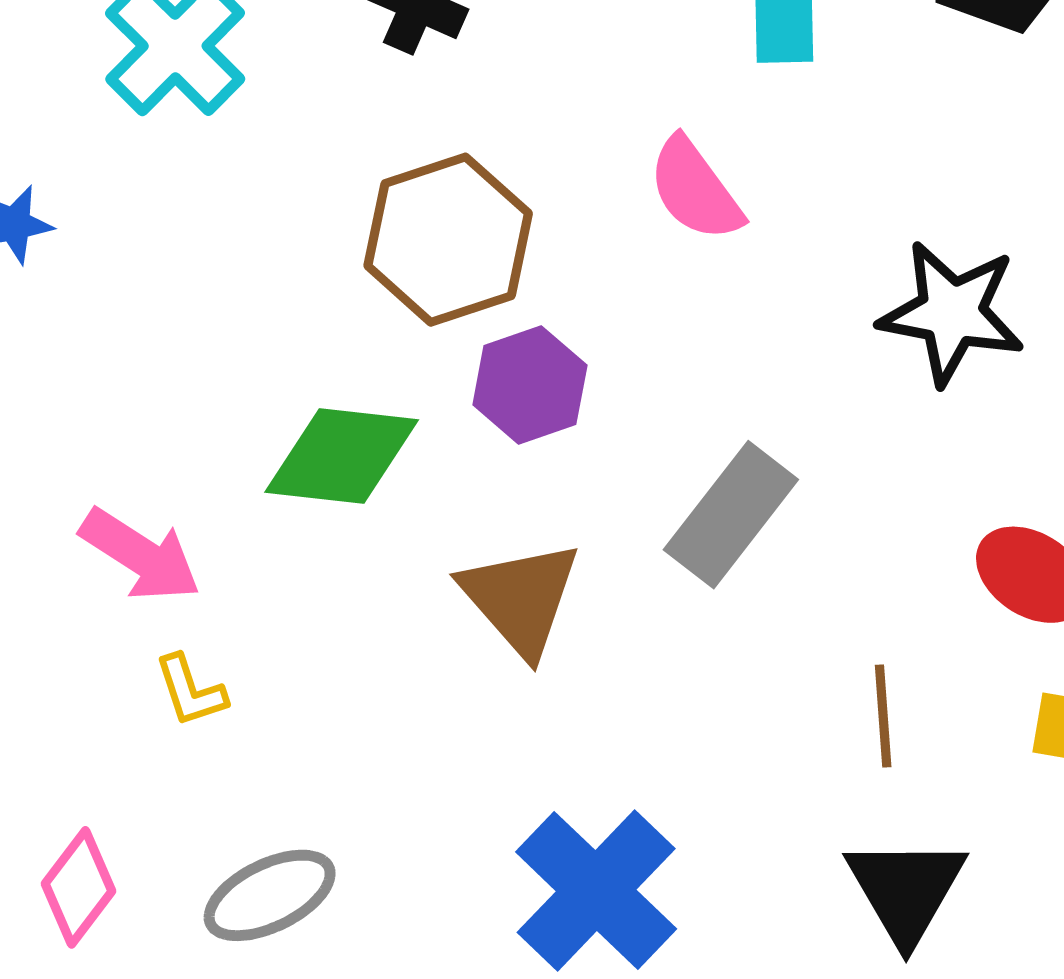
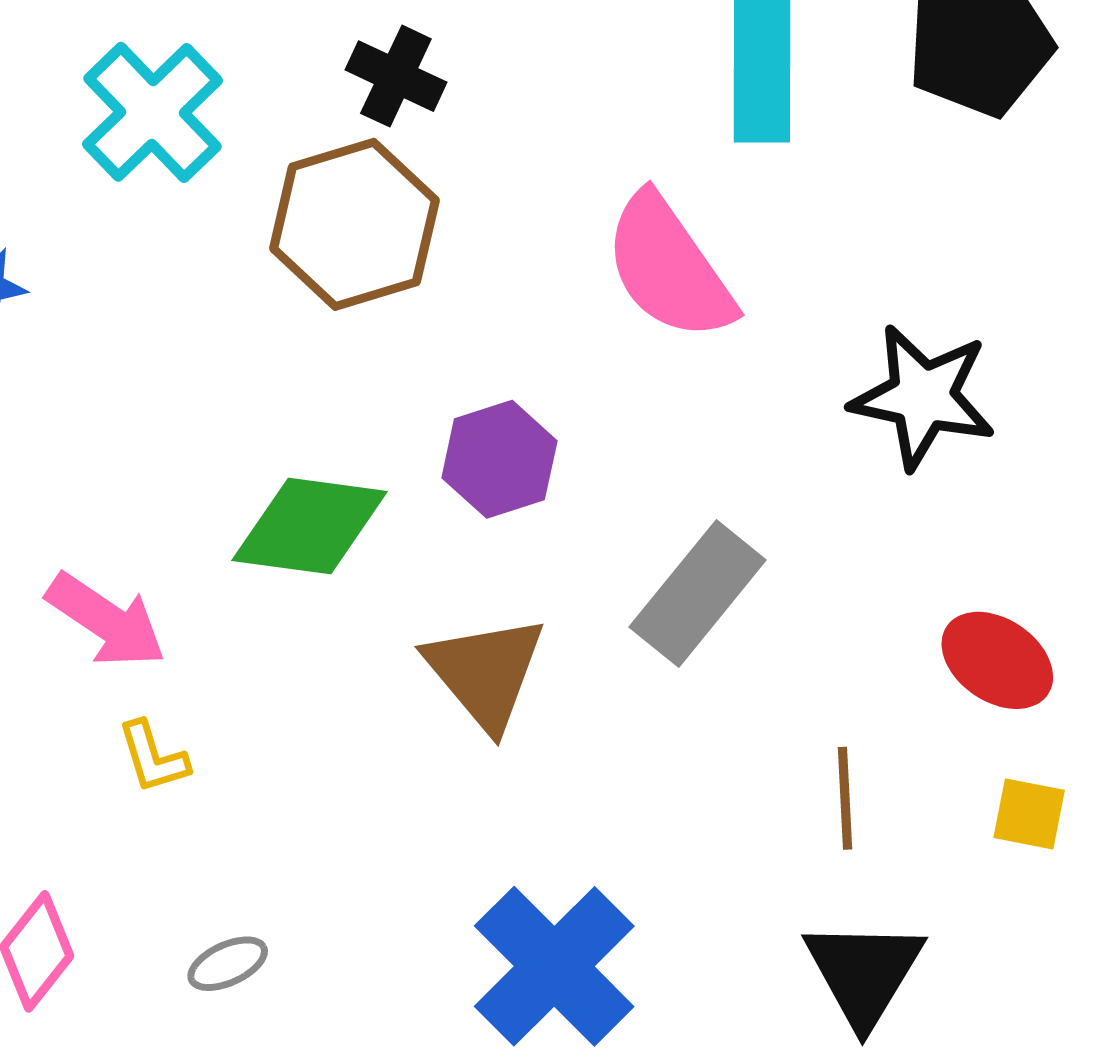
pink semicircle: (695, 189) -> (669, 268), size x1.4
brown hexagon: (448, 240) -> (354, 224), moved
gray ellipse: (270, 895) -> (228, 964), size x0.6

